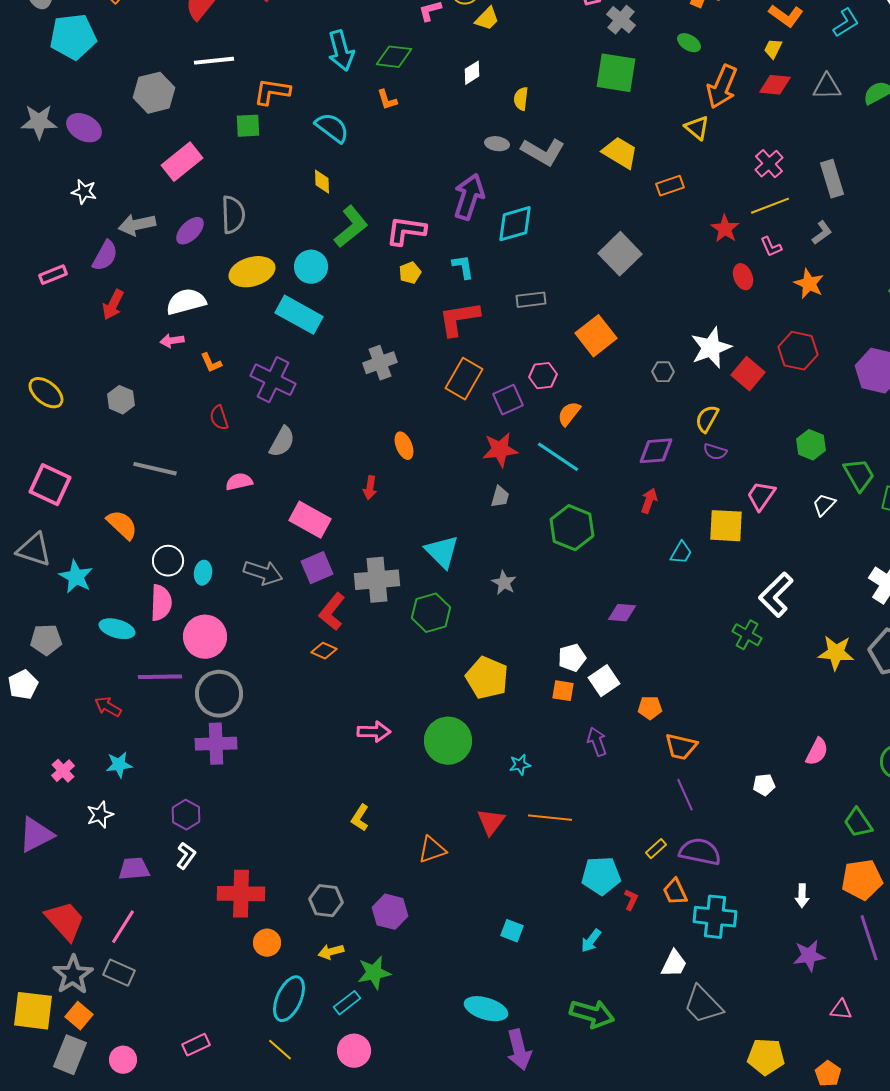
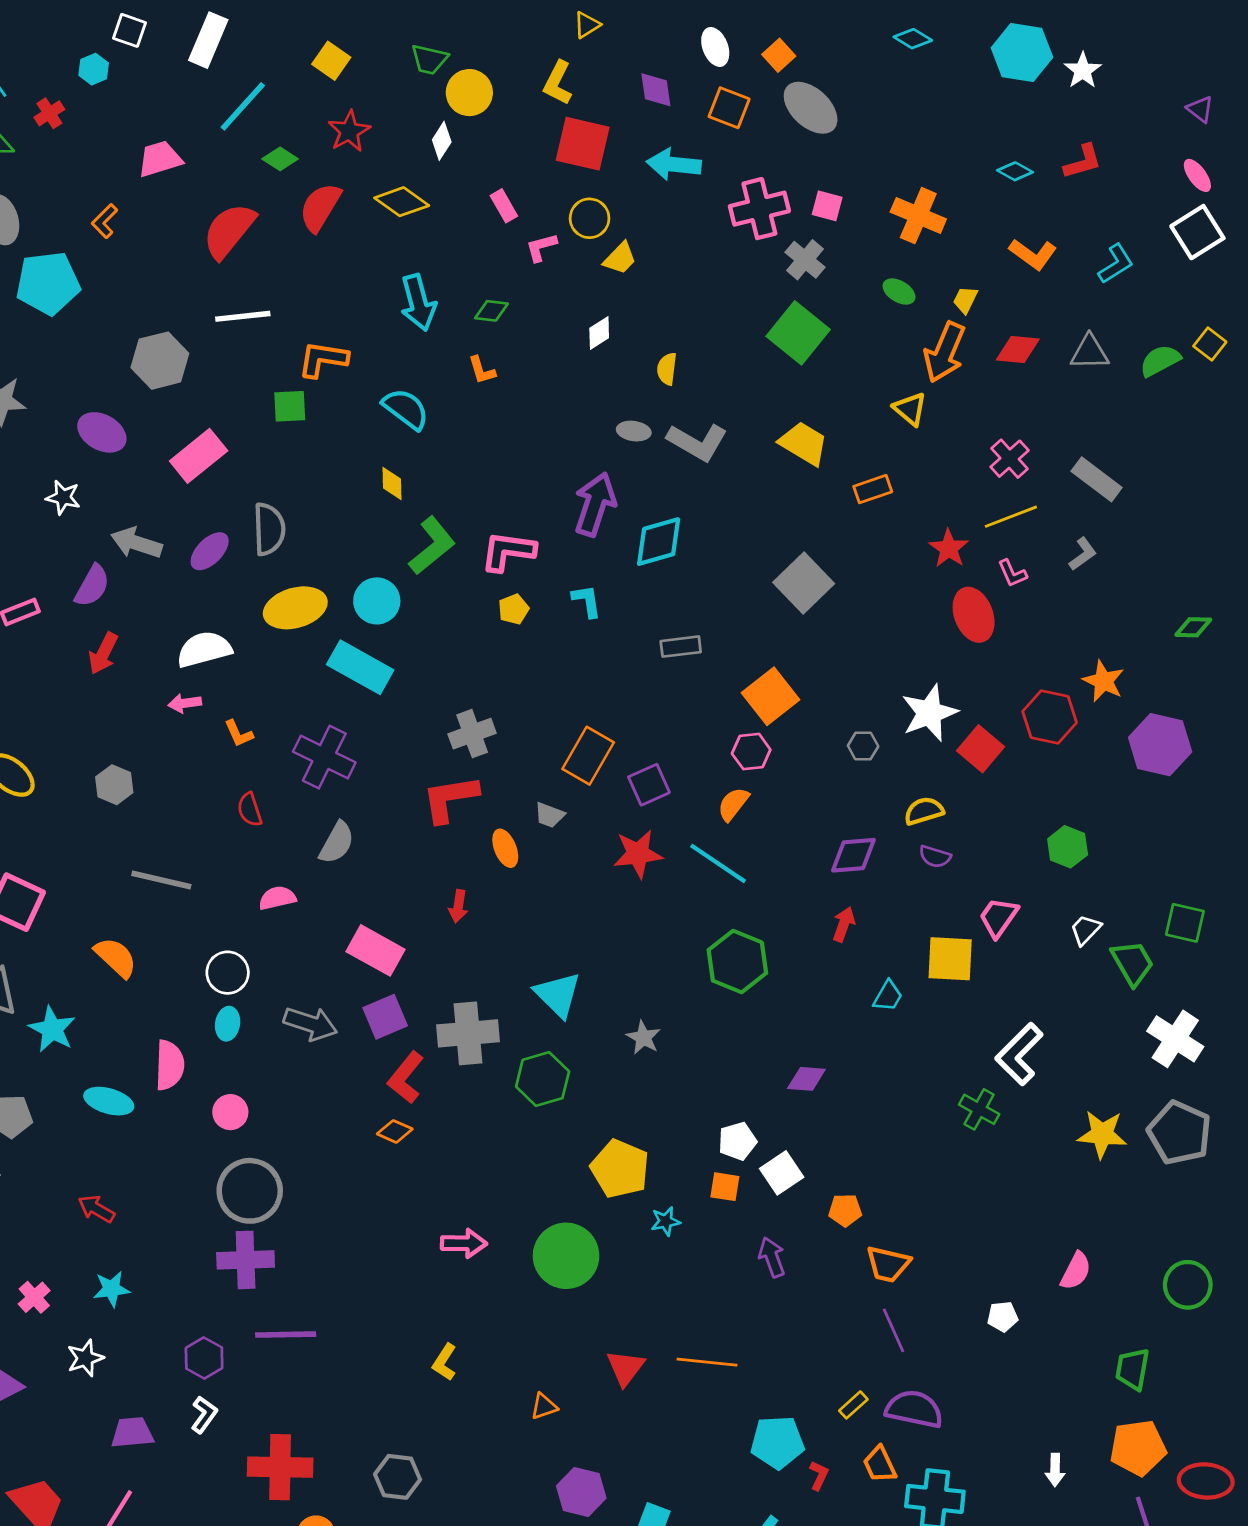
yellow trapezoid: (773, 49) -> (965, 300), moved
green diamond: (394, 57) -> (491, 311), size x0.7
green square: (616, 73) -> (798, 333), turned 30
purple ellipse: (84, 128) -> (102, 432), moved
gray rectangle: (832, 179) -> (1097, 479), turned -36
gray arrow: (137, 225) -> (136, 543), turned 30
red ellipse: (743, 277) -> (974, 615), size x1.5
orange star: (809, 284) -> (1103, 681), moved
red L-shape: (459, 319) -> (450, 799), moved
pink hexagon: (543, 376) -> (751, 752), moved
yellow semicircle: (707, 419) -> (924, 811), turned 44
green trapezoid: (859, 475) -> (1132, 963), moved
gray trapezoid: (500, 497) -> (549, 815), moved, turned 95
white circle: (168, 561) -> (228, 973), moved
pink circle: (205, 637) -> (230, 1112), size x0.6
purple line: (160, 677) -> (286, 1335), moved
cyan star: (520, 765) -> (666, 1221), moved
green trapezoid: (858, 823) -> (1132, 1369), turned 44
orange triangle: (432, 850) -> (544, 1406), size x0.7
purple hexagon: (390, 912) -> (581, 1492), moved

